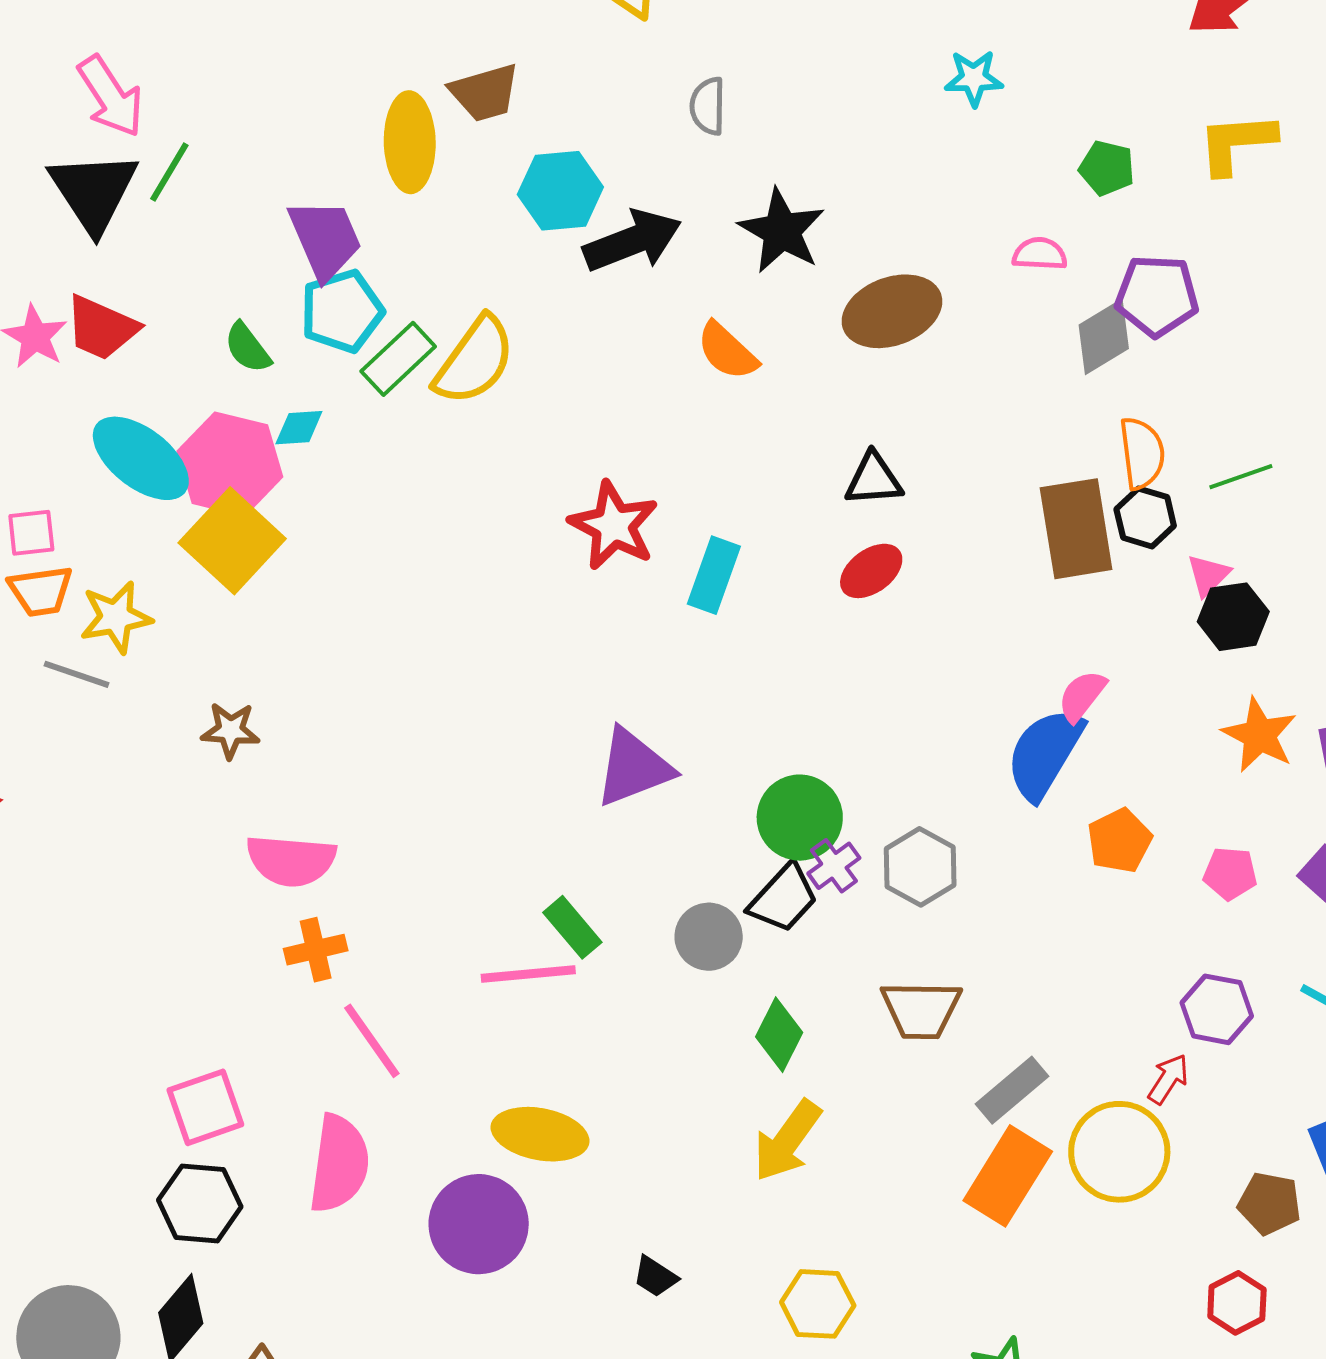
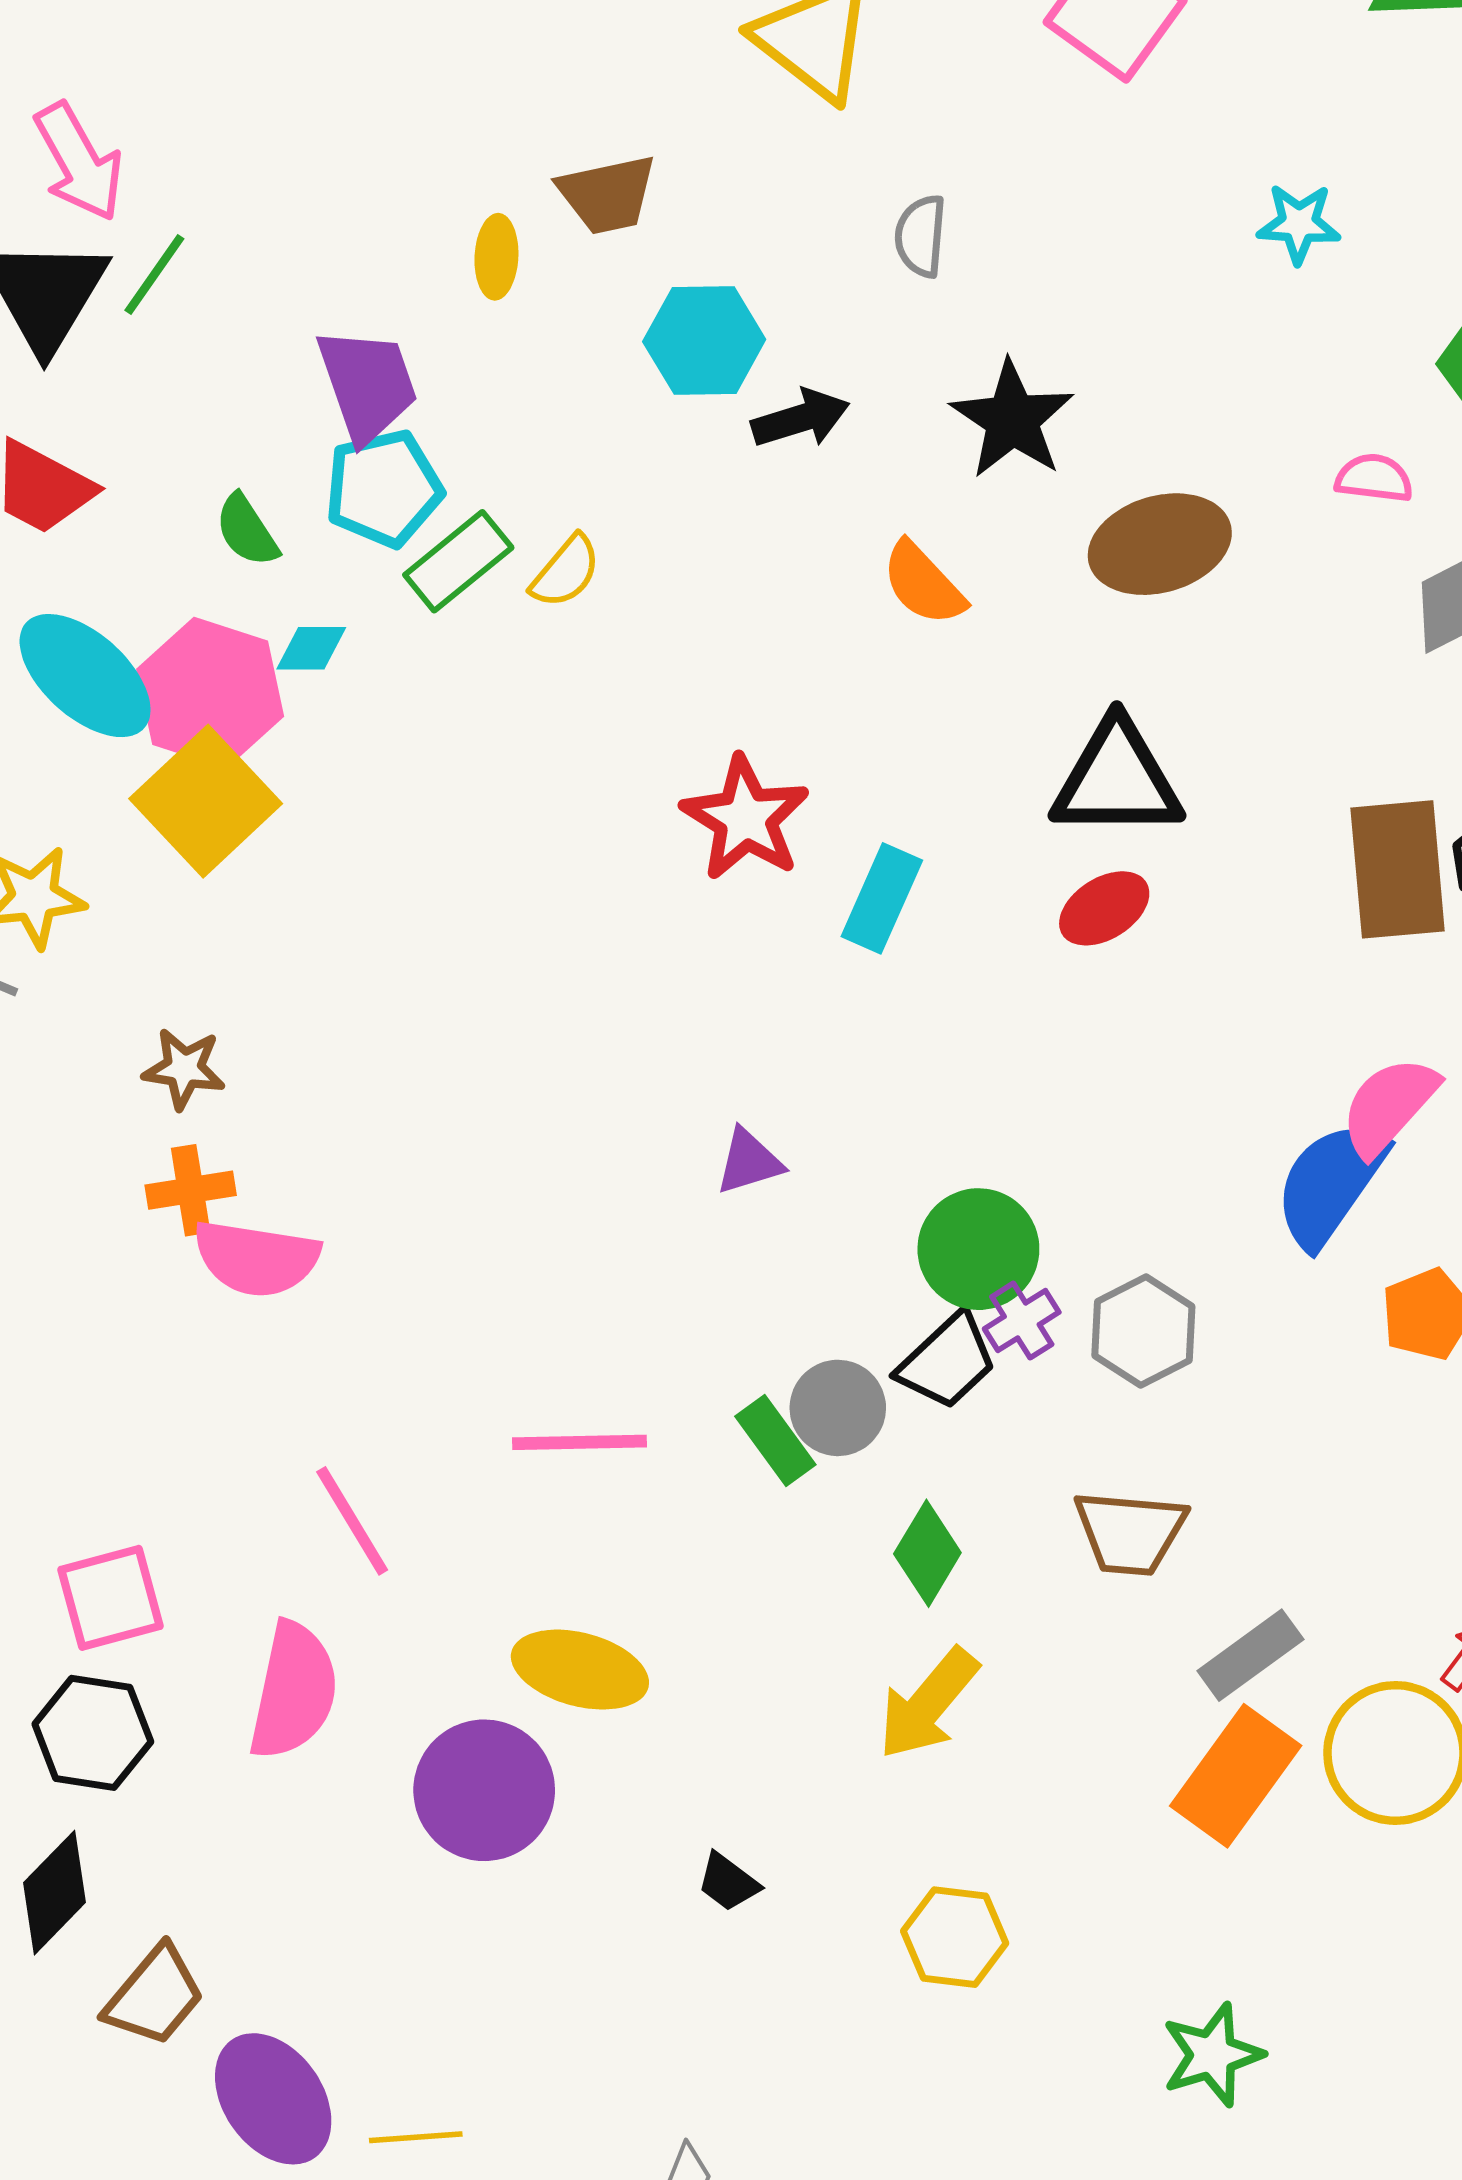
yellow ellipse: (410, 142) -> (496, 257), size x0.6
black arrow: (632, 241) -> (801, 419), size x0.7
yellow semicircle: (474, 361) -> (566, 572), size x0.6
black triangle: (874, 479) -> (1117, 779), size x1.6
pink semicircle: (1082, 696) -> (1389, 1106), size x1.4
purple triangle: (634, 767) -> (749, 1162), size x0.6
green rectangle: (572, 927) -> (775, 1440), moved
orange cross: (316, 950) -> (191, 1190), moved

